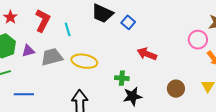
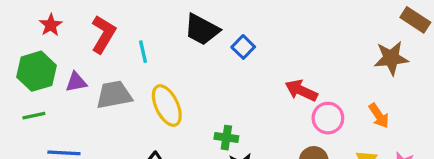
pink circle: (198, 40) -> (328, 118), moved
red arrow: (147, 54) -> (301, 90), moved
yellow ellipse: (84, 61) -> (167, 106), turned 50

